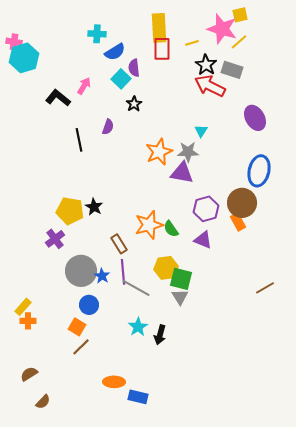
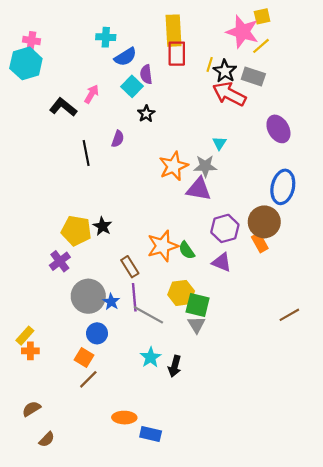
pink cross: (14, 42) -> (31, 40), moved
yellow line: (192, 43) -> (210, 64), moved, turned -56

